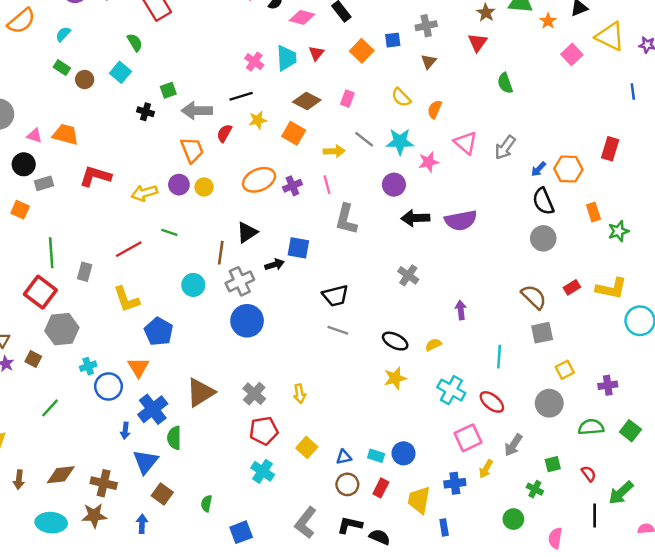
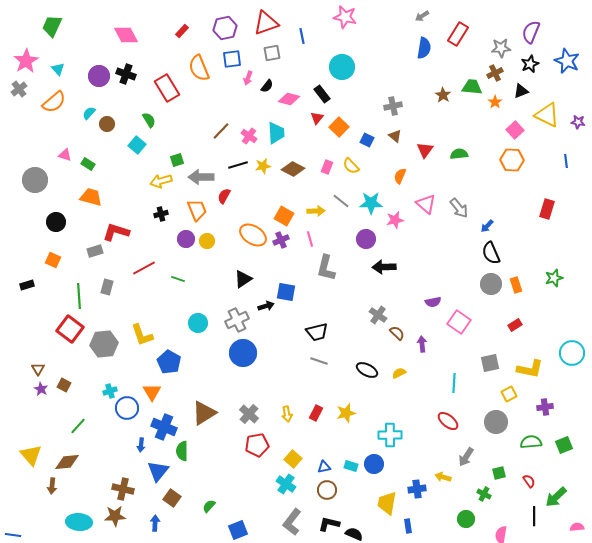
blue square: (393, 40) -> (367, 140), moved, turned 32
red triangle: (478, 42) -> (425, 150), moved
red triangle: (316, 53) -> (317, 118), moved
brown triangle: (429, 62) -> (395, 136), turned -32
green rectangle: (62, 68) -> (88, 164), moved
brown circle: (85, 80) -> (107, 124), moved
green semicircle: (505, 83) -> (459, 154), turned 102
yellow semicircle: (401, 97) -> (351, 166), moved
black cross: (146, 112) -> (161, 214), moved, turned -32
yellow star: (258, 120) -> (263, 166), moved
orange square: (294, 133) -> (284, 216), moved
pink triangle: (34, 136) -> (65, 155), moved
gray arrow: (505, 148) -> (459, 208), turned -75
orange hexagon: (568, 169) -> (512, 160), moved
orange ellipse: (259, 180) -> (253, 235), turned 56
gray rectangle: (44, 183) -> (95, 251), moved
yellow arrow: (144, 193) -> (161, 181), moved
orange rectangle: (593, 212) -> (516, 285), moved
purple semicircle: (461, 220) -> (433, 302), moved, size x0.6
red line: (129, 249) -> (144, 268), moved
brown line: (221, 253) -> (221, 131), moved, turned 36
gray rectangle: (85, 272) -> (107, 287), moved
yellow L-shape: (611, 289) -> (530, 369), moved
brown semicircle: (534, 297) -> (397, 333), moved, size x0.7
gray hexagon: (62, 329) -> (104, 344), moved
yellow star: (395, 378) -> (346, 413), moved
cyan cross: (451, 390) -> (390, 435), moved, turned -30
blue cross: (153, 409) -> (164, 427), turned -30
green square: (630, 431) -> (564, 445), turned 30
pink square: (468, 438) -> (459, 322), moved, turned -30
yellow arrow: (486, 469) -> (443, 477), turned 77
cyan cross: (263, 471) -> (286, 484), moved
brown diamond: (61, 475) -> (67, 462), moved
red rectangle: (381, 488) -> (316, 413), moved
green semicircle: (206, 504) -> (209, 506), turned 32

